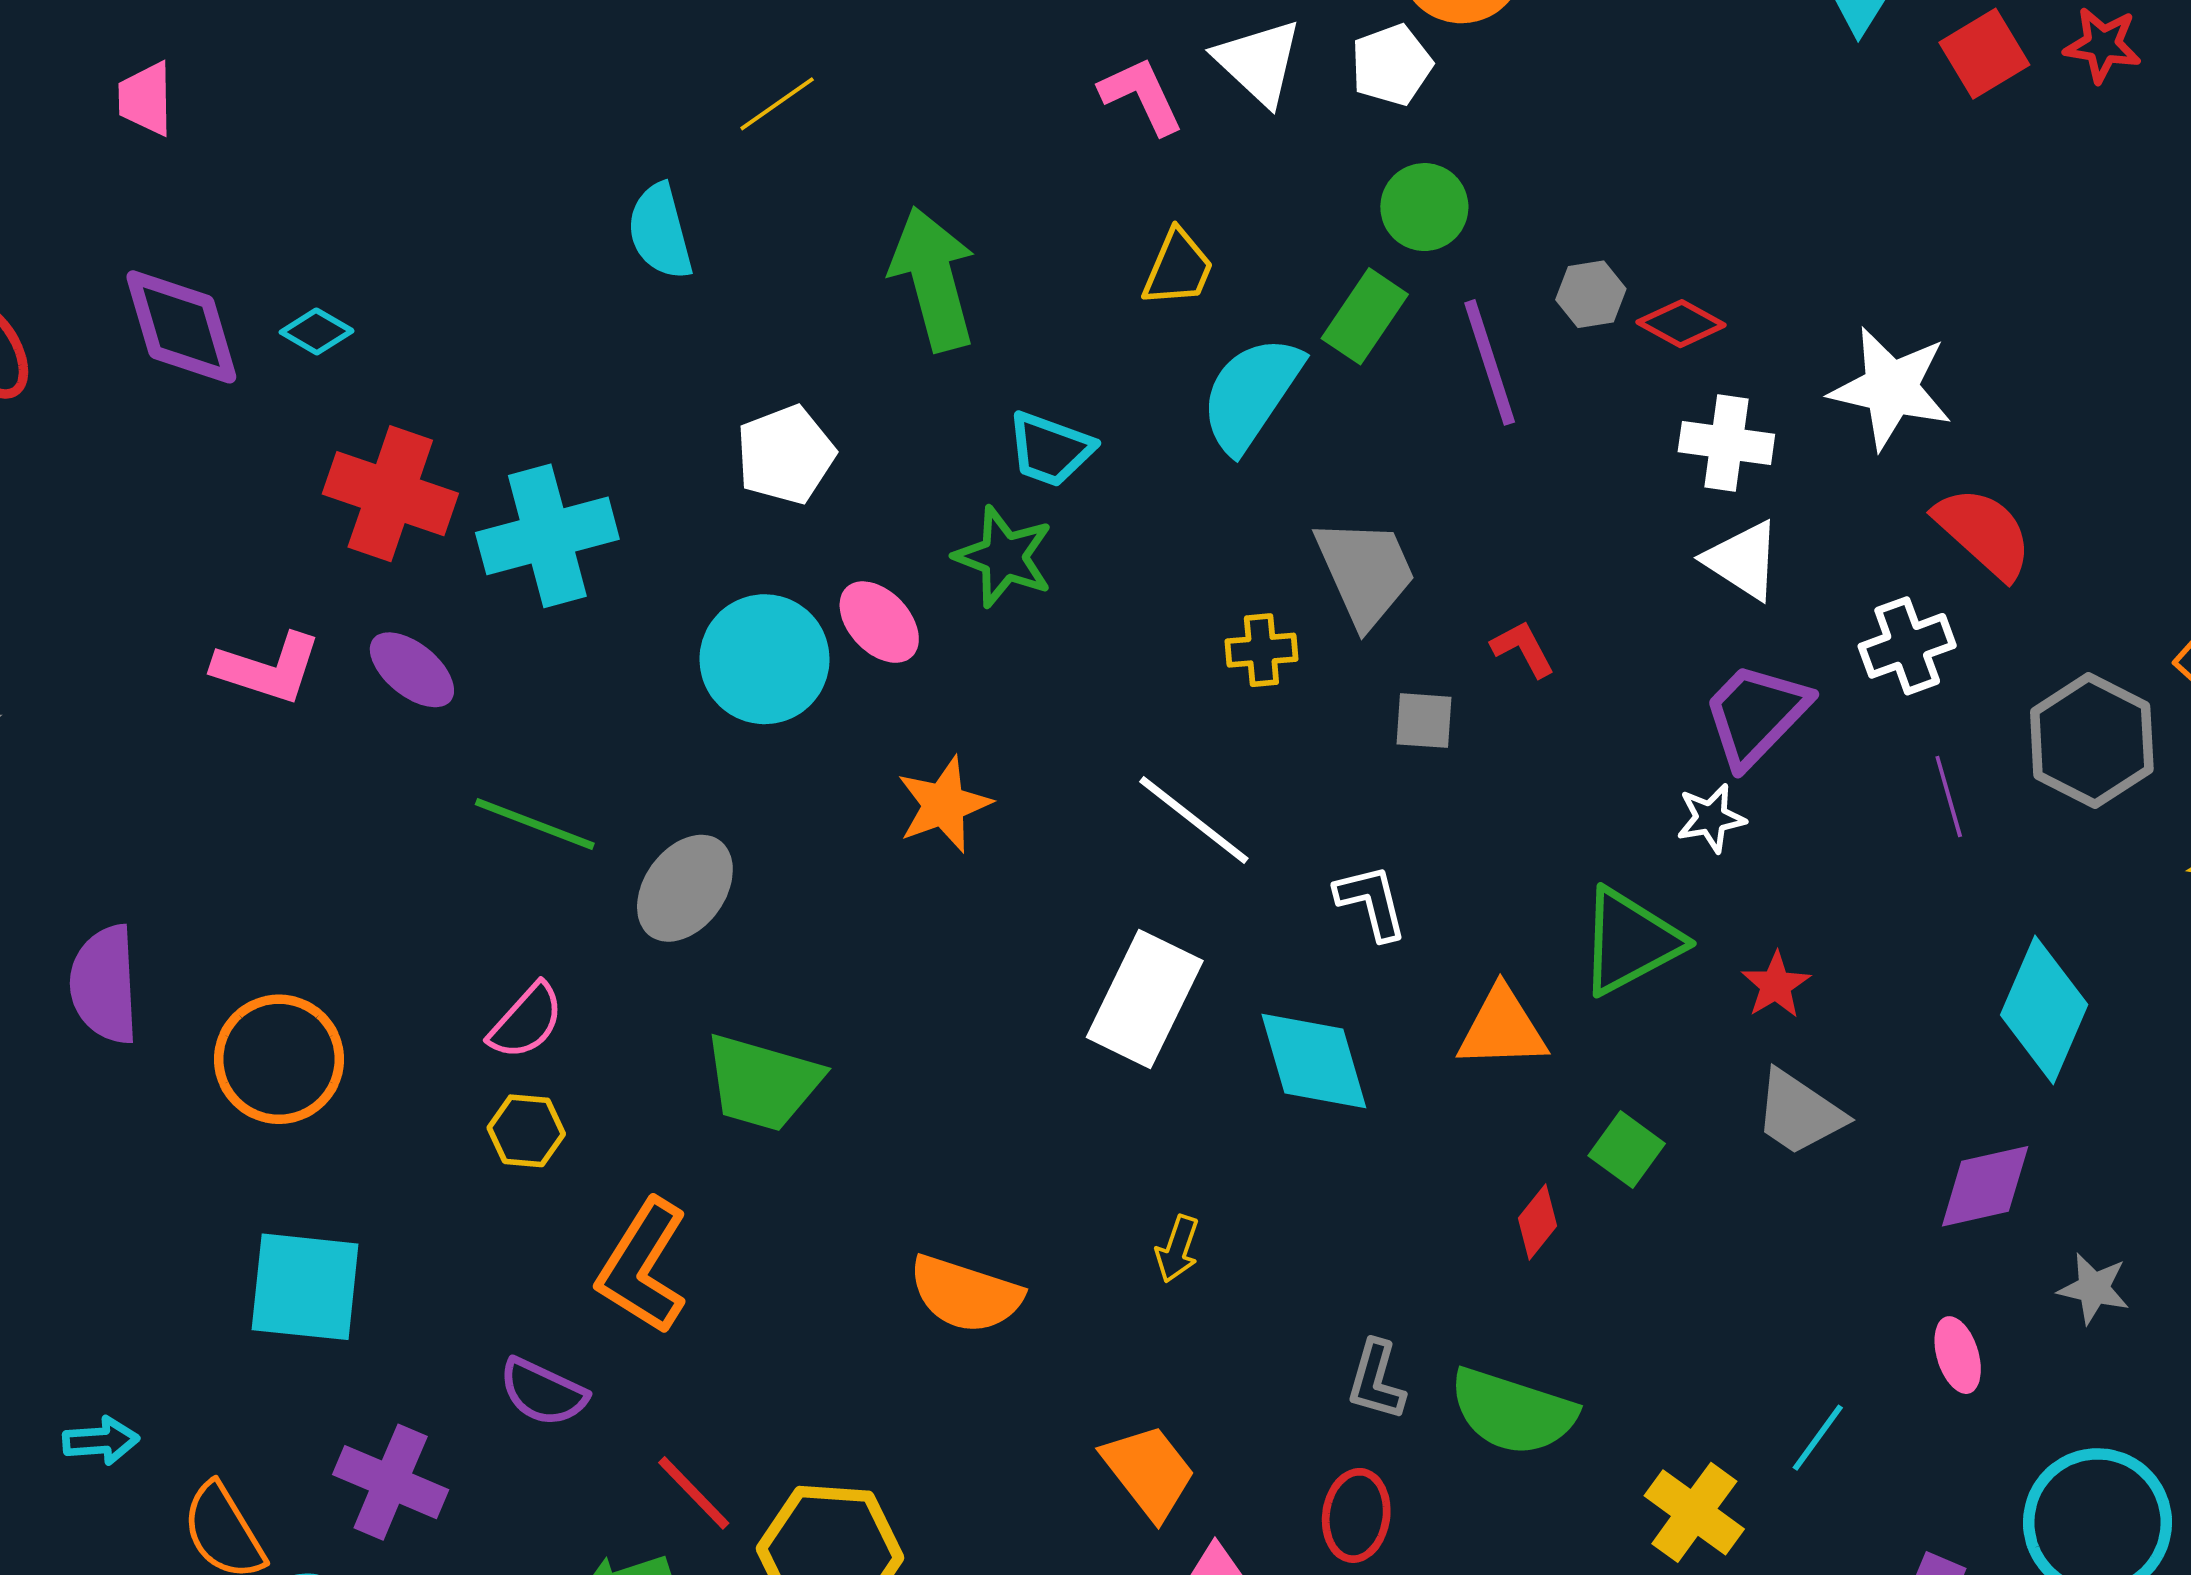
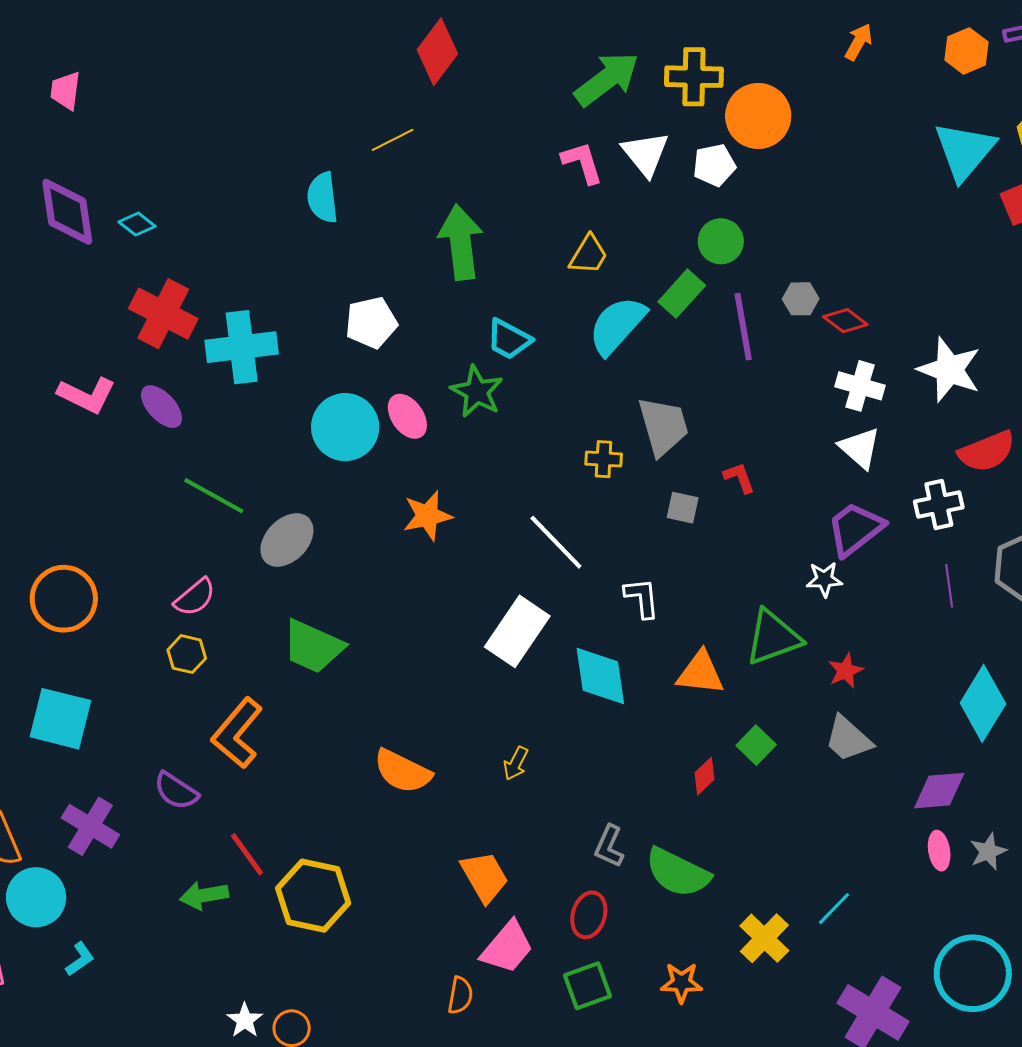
red semicircle: (1984, 533) -> (987, 451), turned 108
gray star: (2094, 1288) -> (988, 852), turned 30
pink ellipse: (1958, 1355) -> (939, 851), moved

